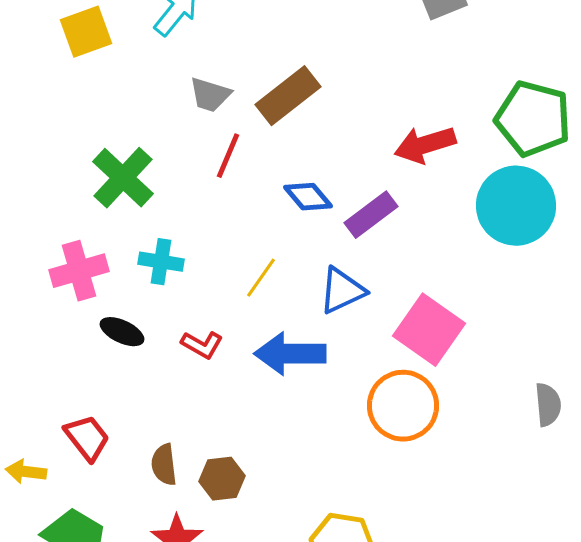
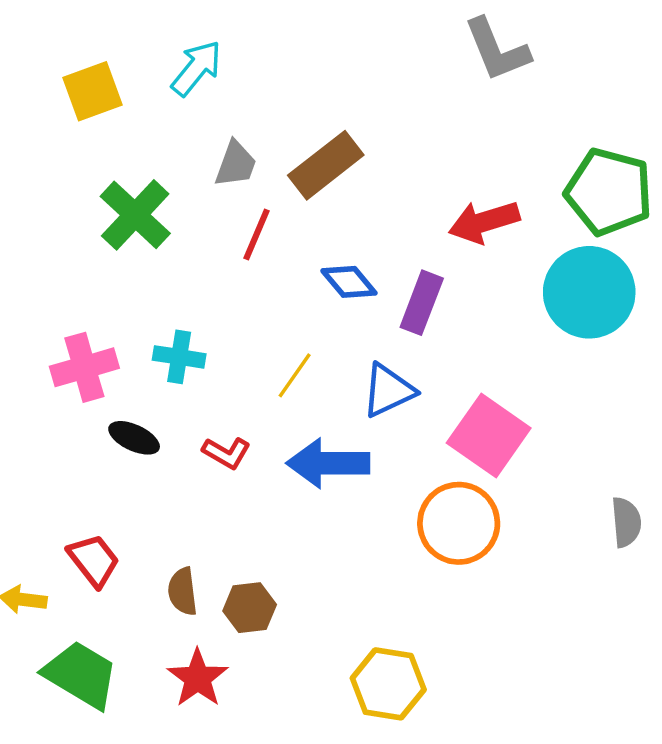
gray trapezoid: (210, 95) -> (236, 164), turned -87
green cross: (123, 178) -> (135, 215), moved
purple rectangle: (371, 215) -> (422, 303), turned -32

